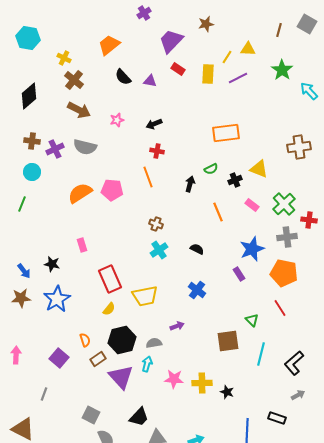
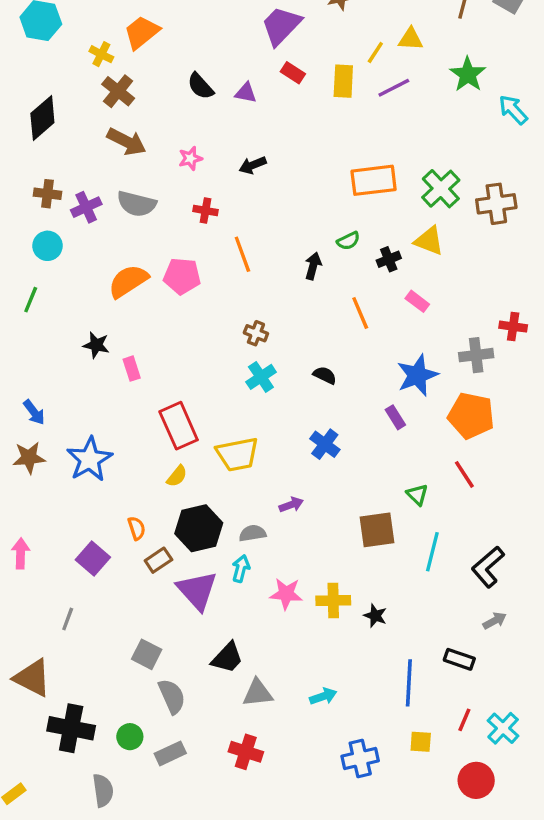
orange trapezoid: (109, 45) -> (142, 32), moved
red cross: (157, 151) -> (206, 211), moved
green cross: (284, 204) -> (441, 189), moved
black star: (52, 264) -> (96, 345), moved

